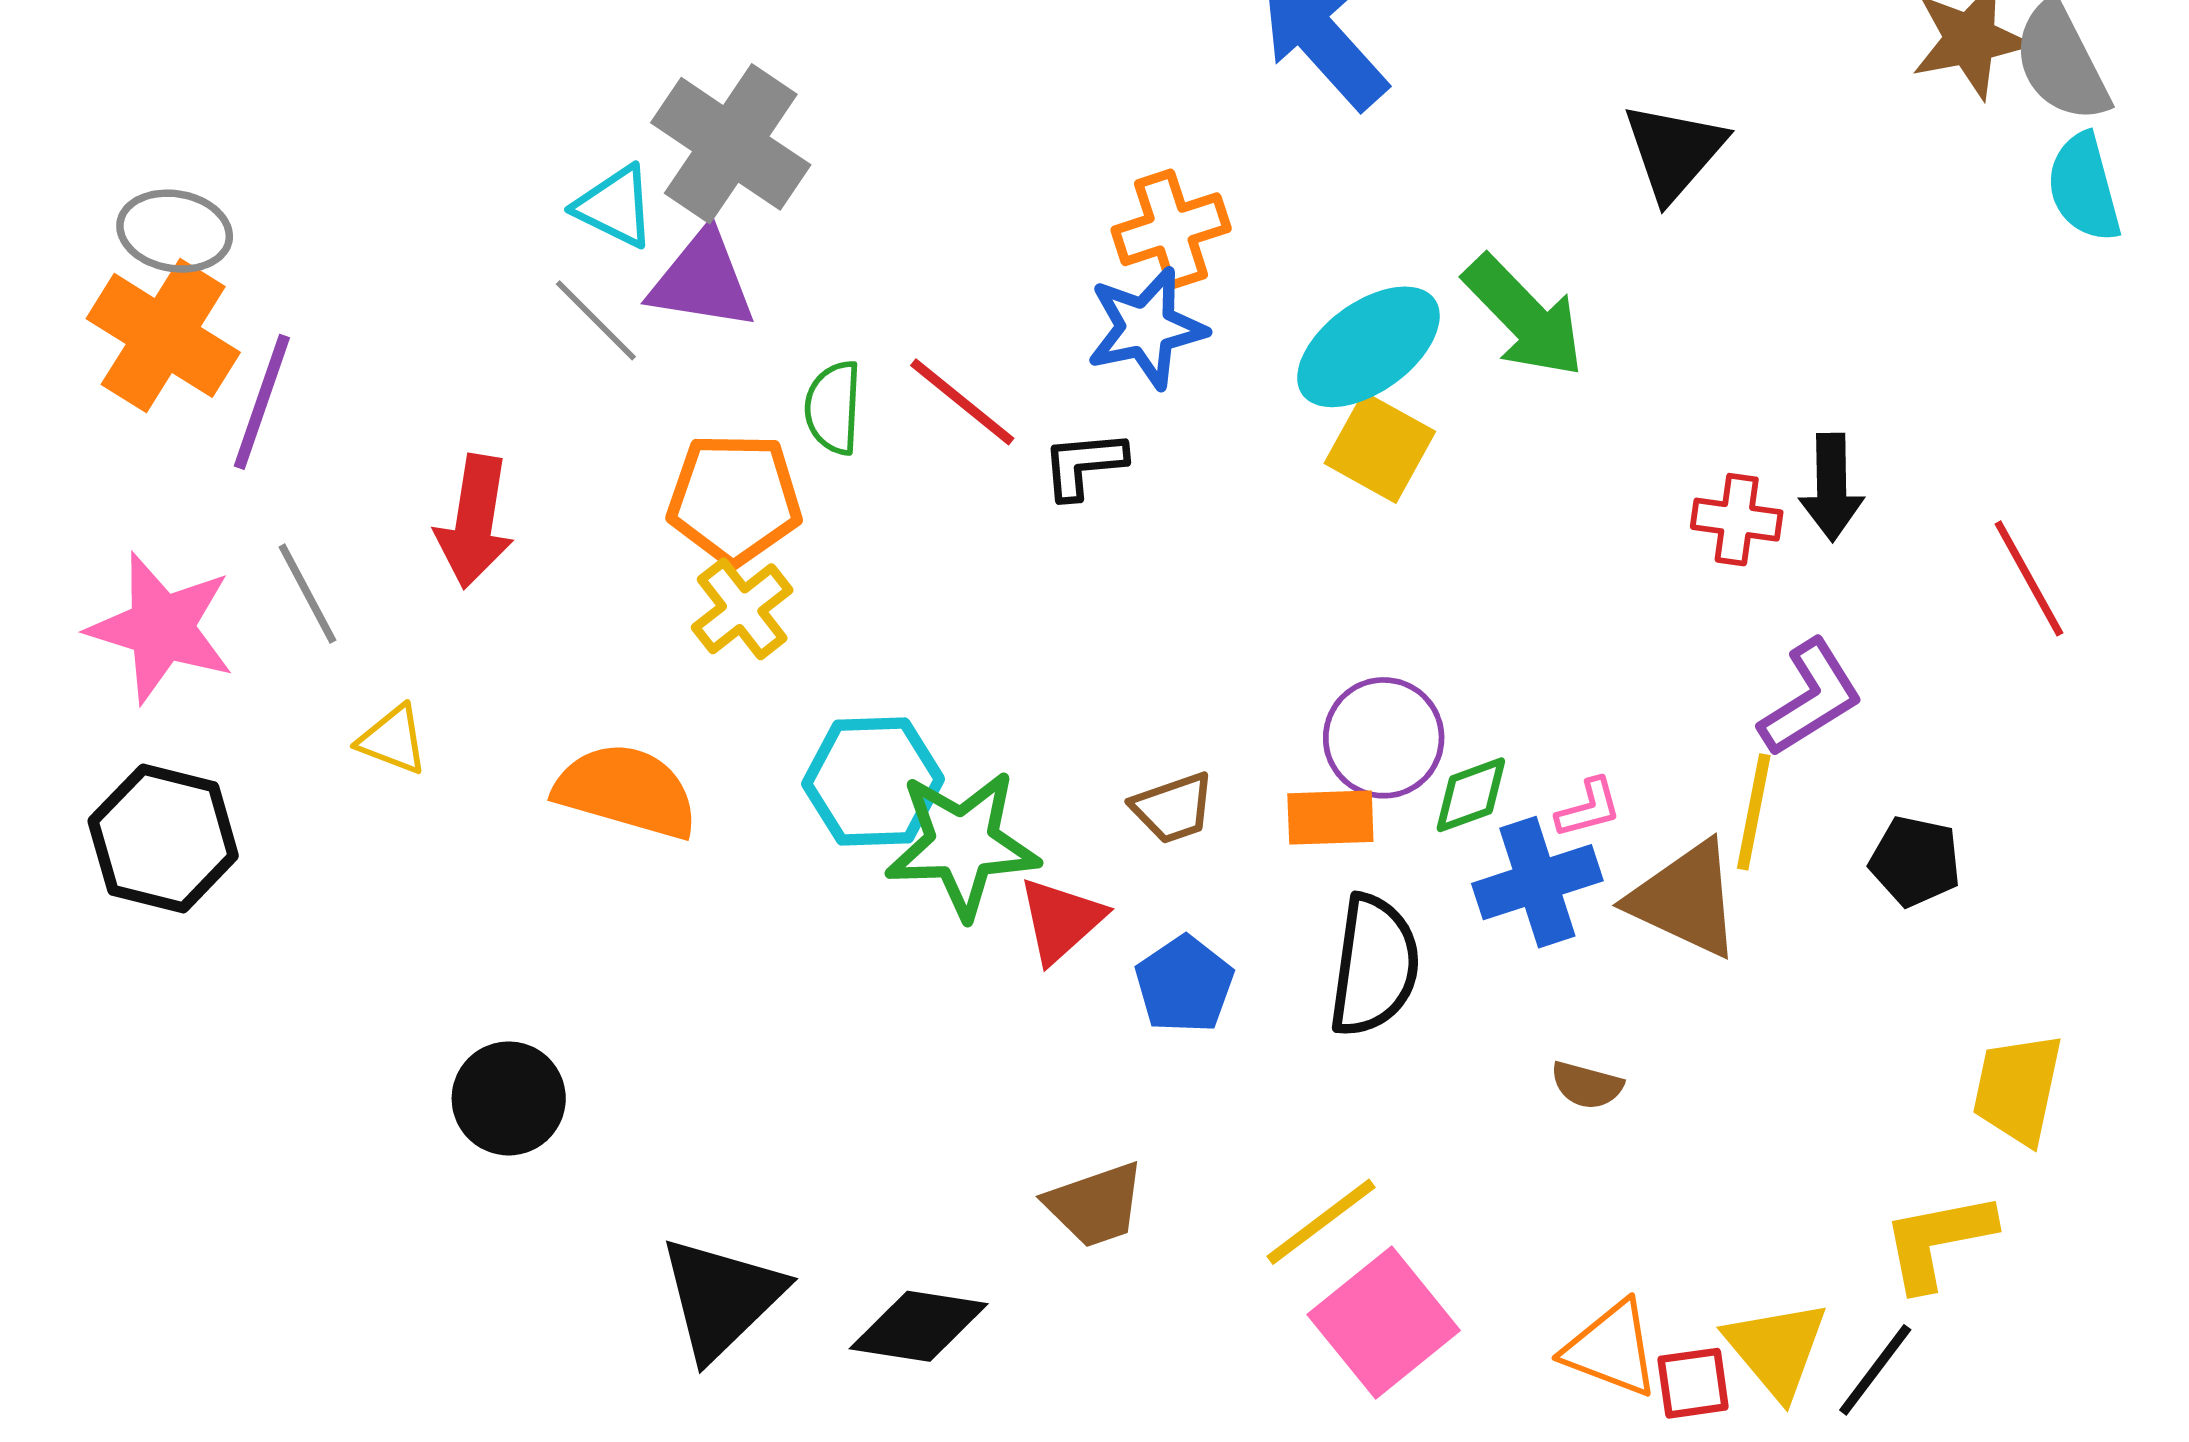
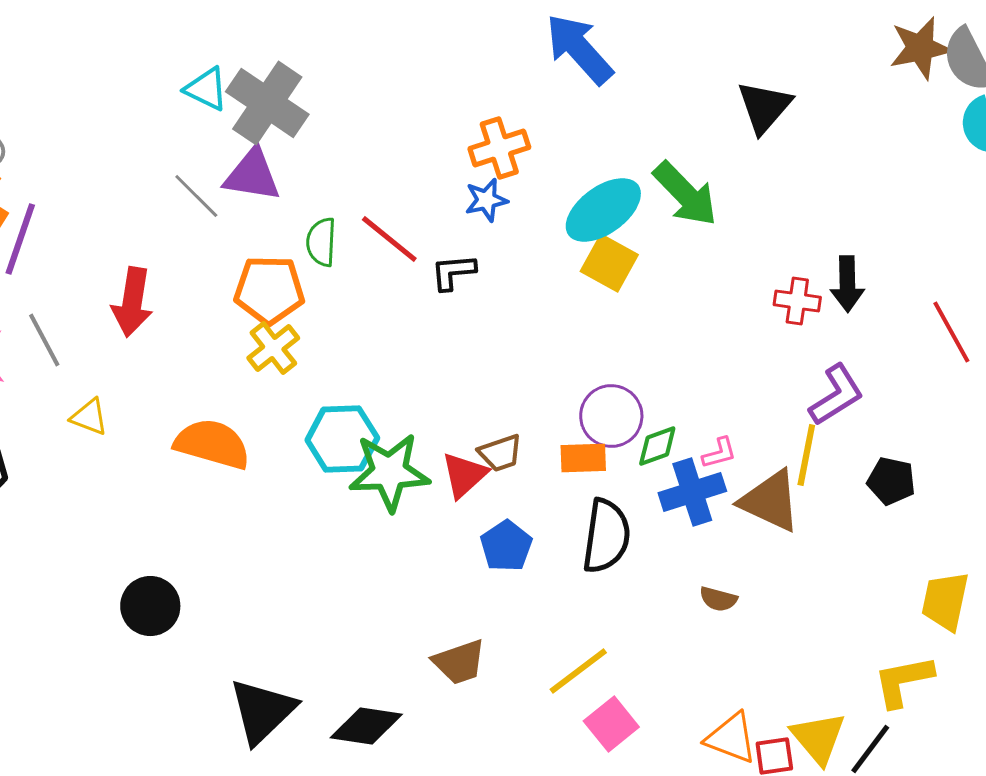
cyan triangle: (615, 206) -> (206, 89), moved
blue star: (1146, 328) -> (486, 200), size x0.7
red triangle: (1061, 920) -> (464, 475), moved
pink square: (1384, 1322) -> (611, 724), size x0.7

